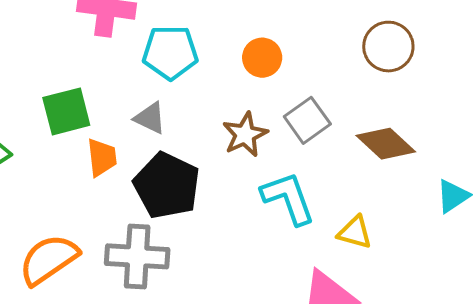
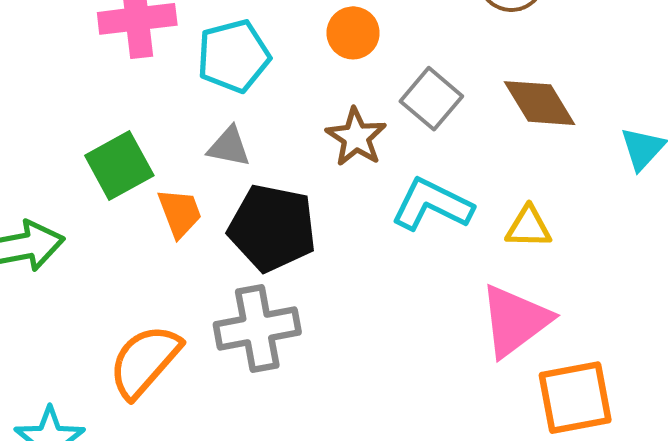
brown diamond: (386, 144) -> (540, 103), turned 30
cyan L-shape: (288, 198) -> (432, 205), turned -30

